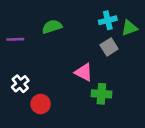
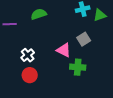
gray square: (109, 47) -> (84, 39), moved
white cross: (20, 84) -> (28, 55), moved

